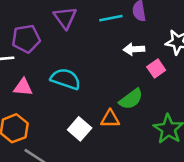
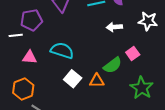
pink square: (156, 68) -> (133, 54), moved
white square: (80, 129) -> (73, 79), moved

